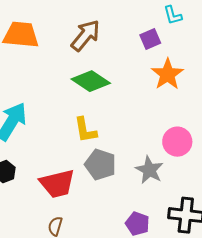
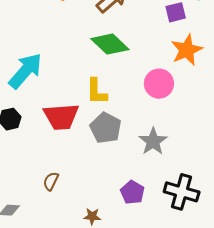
pink circle: (177, 142) -> (159, 84), moved
red trapezoid: (57, 184) -> (61, 117), moved

